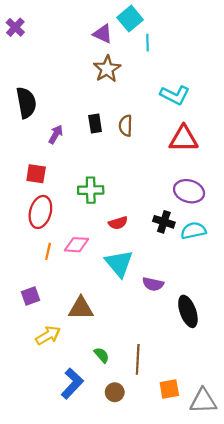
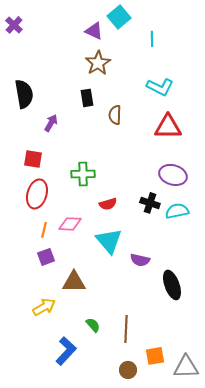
cyan line: (147, 43) -> (152, 39), moved
black rectangle: (95, 123) -> (87, 98), moved
purple square: (31, 296) -> (46, 257), moved
brown circle: (115, 392) -> (128, 370), moved

